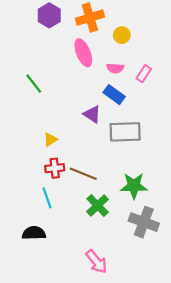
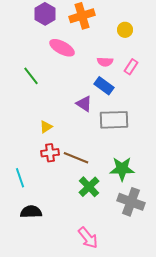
yellow circle: (122, 35) -> (125, 30), moved
pink ellipse: (83, 53) -> (62, 48), moved, turned -40
cyan line: (47, 198) -> (20, 178), moved

